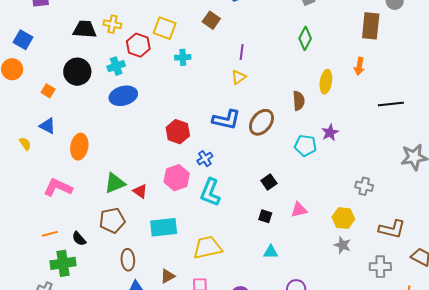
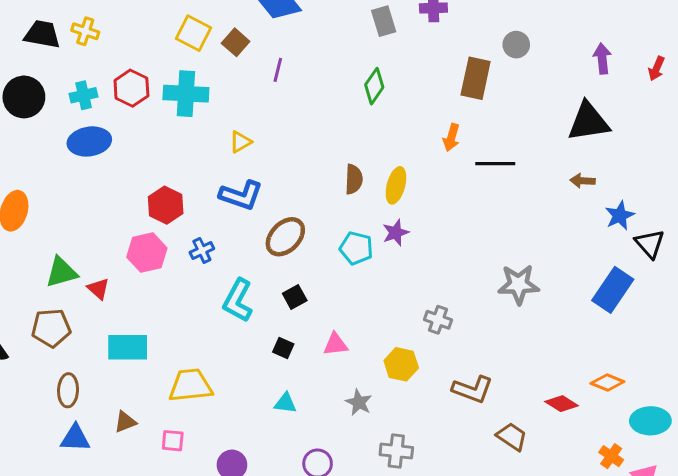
yellow square: (165, 28) -> (193, 33), moved
red hexagon: (138, 45) -> (131, 88), moved
purple line: (242, 52) -> (278, 70), moved
cyan cross: (183, 57) -> (186, 94), size x1.8
yellow triangle: (239, 77) -> (240, 142), moved
yellow ellipse: (326, 82) -> (396, 185), moved
black line: (391, 104) -> (495, 164), moved
brown ellipse: (261, 122) -> (285, 237), moved
pink hexagon: (177, 178) -> (147, 253), moved
cyan L-shape: (210, 192) -> (238, 300), moved
gray star: (342, 245) -> (359, 402), moved
gray cross: (380, 267) -> (396, 451), moved

